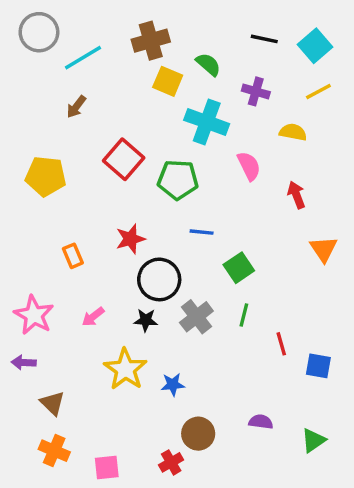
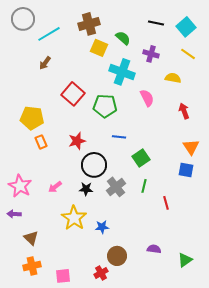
yellow line: (318, 91) -> (188, 54), turned 63
yellow pentagon: (46, 176) -> (32, 118), moved
red arrow: (296, 195) -> (184, 111), moved
orange rectangle: (73, 256) -> (41, 142), moved
blue square: (318, 366) -> (186, 170), moved
orange cross: (54, 451) -> (32, 266), turned -36

